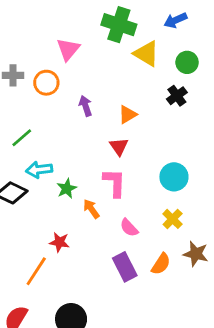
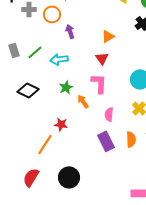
purple arrow: (86, 106) -> (70, 31), moved
cyan arrow: (39, 170) -> (59, 59), moved
pink semicircle: (129, 228) -> (109, 114), turned 48
orange semicircle: (161, 264) -> (131, 139), turned -35

